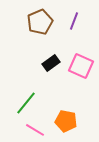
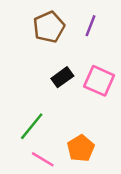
orange pentagon: (66, 121) -> (81, 148), turned 30

